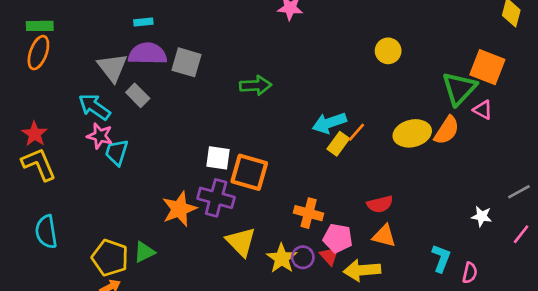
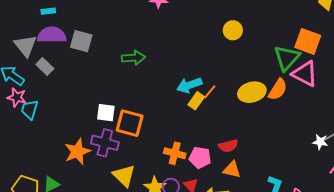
pink triangle: (483, 110) -> (305, 74), size x1.8
white star: (482, 216) -> (320, 142), moved
pink pentagon: (338, 238) -> (200, 158), moved

